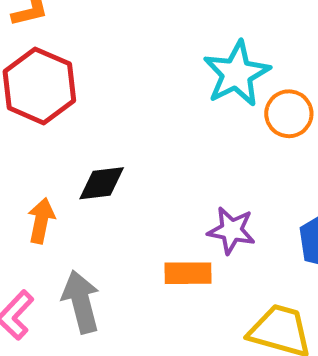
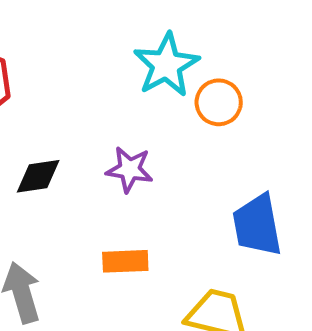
purple star: (231, 230) -> (130, 169), moved

